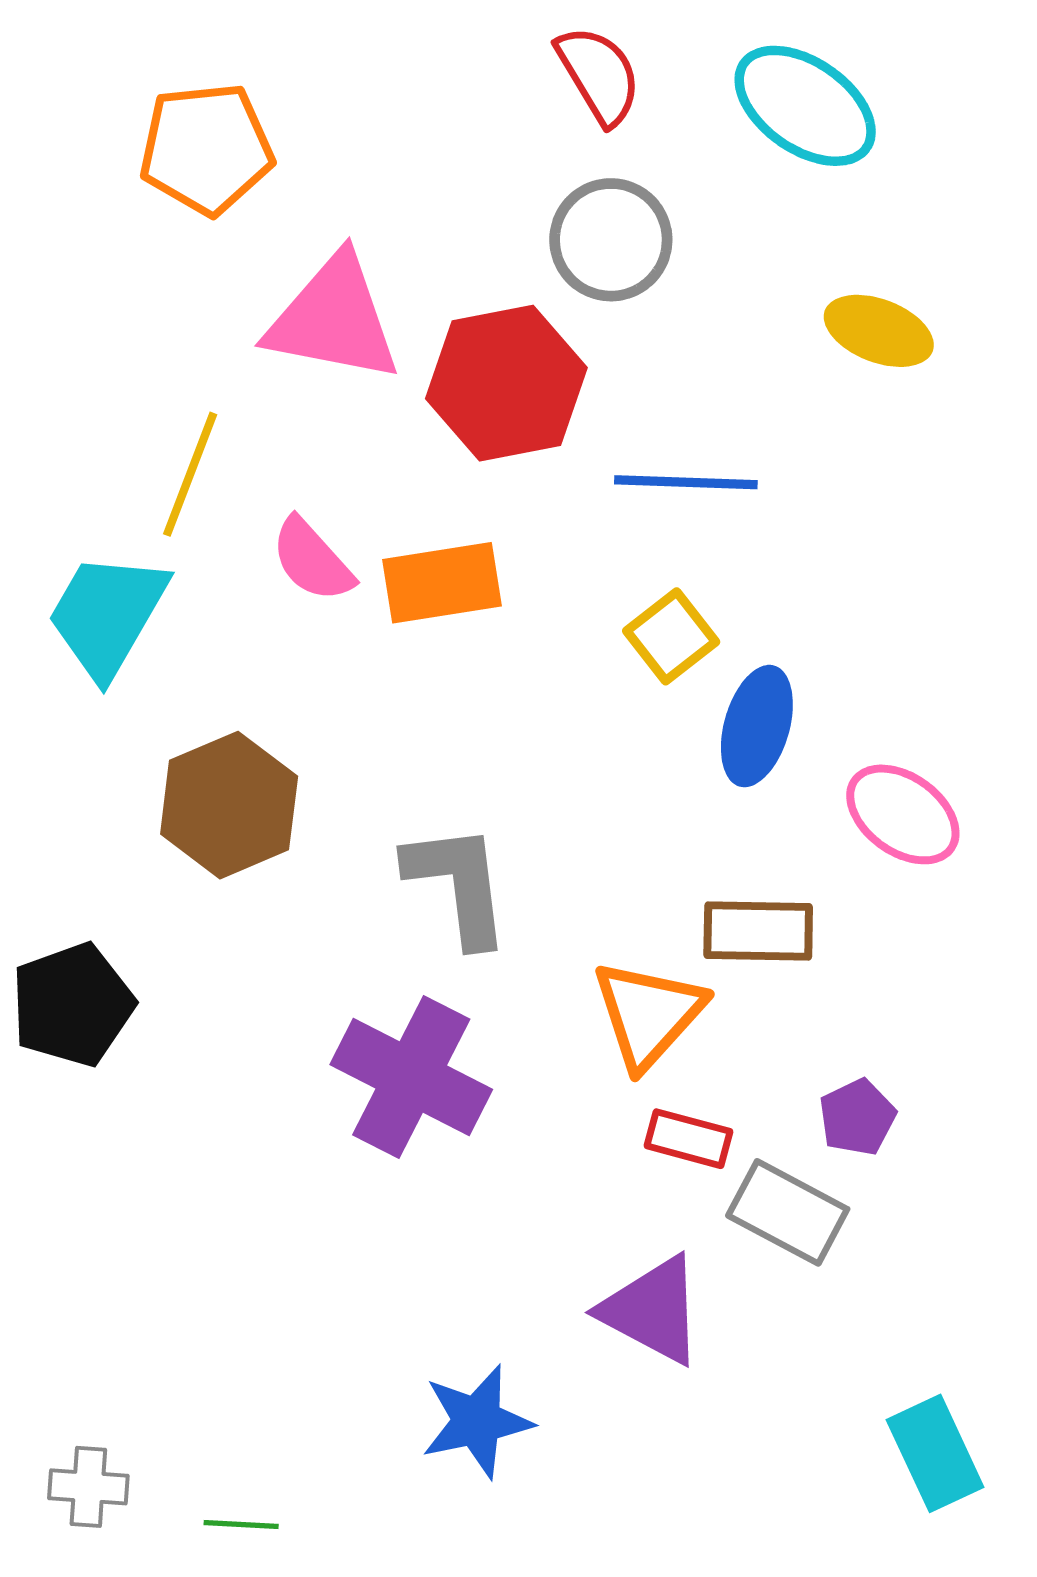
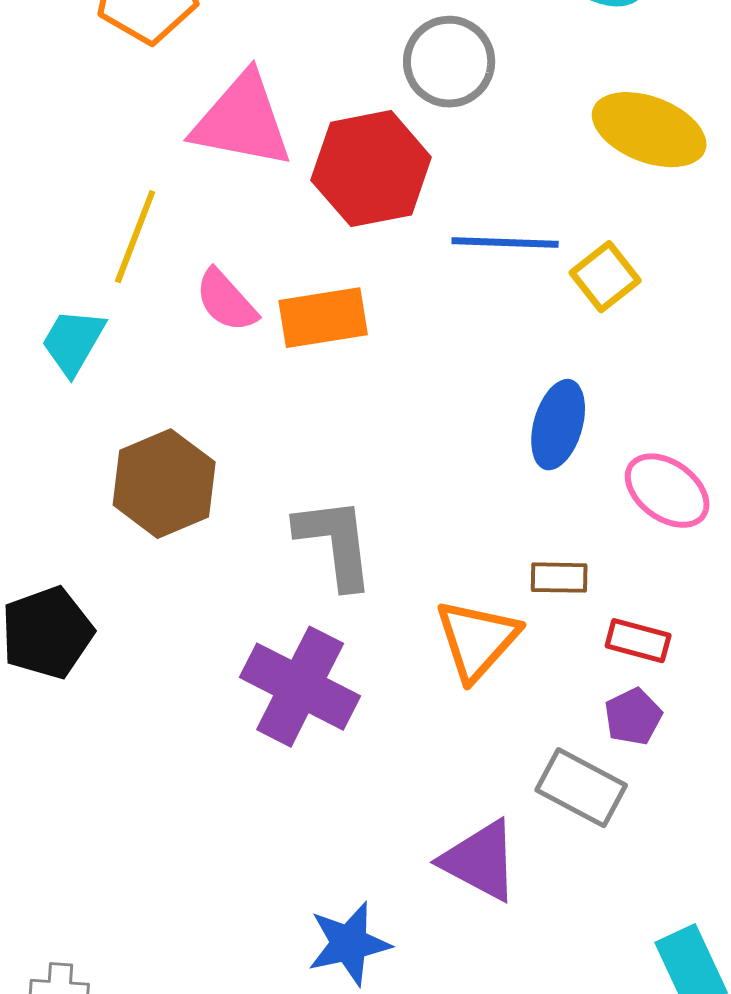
yellow ellipse: (879, 331) -> (649, 130), size x1.4
cyan trapezoid: (107, 615) -> (73, 342), size x0.7
yellow square: (671, 636) -> (605, 277), moved
brown rectangle: (758, 931) -> (559, 578), size x0.7
red rectangle: (689, 1139) -> (638, 641), moved

